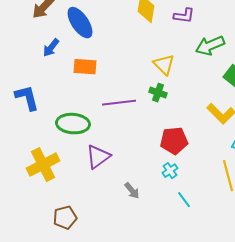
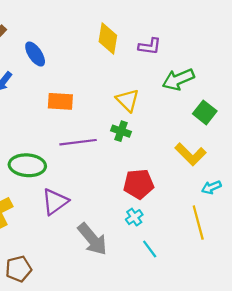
blue ellipse: (80, 23) -> (35, 54), size x0.7
orange rectangle: (85, 67) -> (60, 101), moved
gray arrow: (132, 191) -> (92, 239), size x1.8

